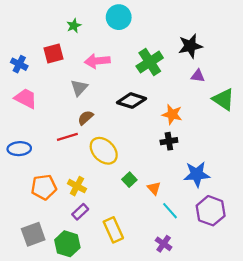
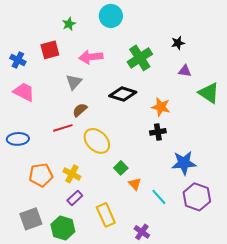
black star: (190, 46) -> (178, 43), size x0.6
orange triangle: (154, 188) -> (135, 184), moved
purple cross: (164, 244) -> (142, 232), moved

